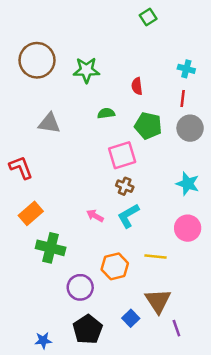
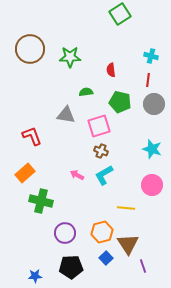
green square: (148, 17) -> (120, 14), size x1.5
gray triangle: (49, 123) -> (66, 115), moved
red L-shape: (21, 168) -> (32, 136), moved
orange hexagon: (115, 266) -> (102, 232), moved
black pentagon: (88, 329) -> (71, 267), turned 30

